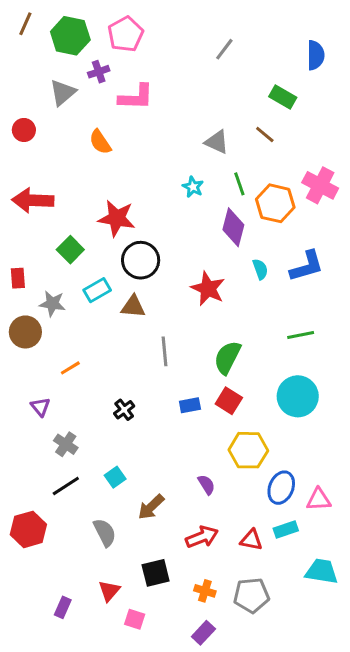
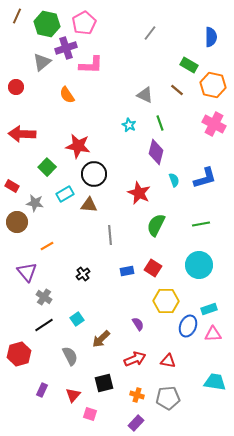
purple cross: (99, 72) -> (66, 48), size x1.5
orange hexagon: (275, 203) -> (213, 85), moved
red rectangle: (18, 278) -> (12, 186), turned -56
green semicircle: (227, 357) -> (156, 225), moved
purple triangle: (40, 407) -> (27, 272), size x1.5
cyan rectangle: (286, 529) -> (209, 309), moved
purple rectangle: (63, 607) -> (42, 390), moved

